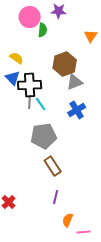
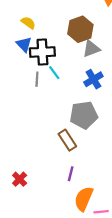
gray line: (30, 102) -> (37, 79), moved
gray pentagon: (44, 136) -> (84, 115), moved
orange semicircle: (68, 220) -> (84, 199), size x1.6

